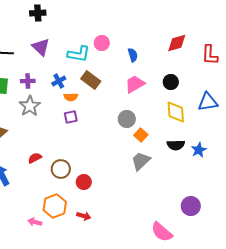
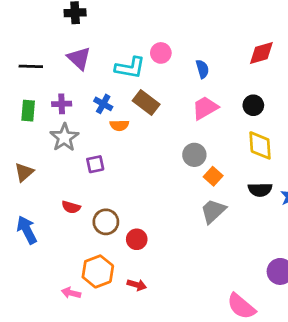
blue cross: (59, 81) -> (103, 104), turned -32
purple square: (71, 117) -> (95, 164), moved
red semicircle: (35, 158) -> (71, 207), turned -136

